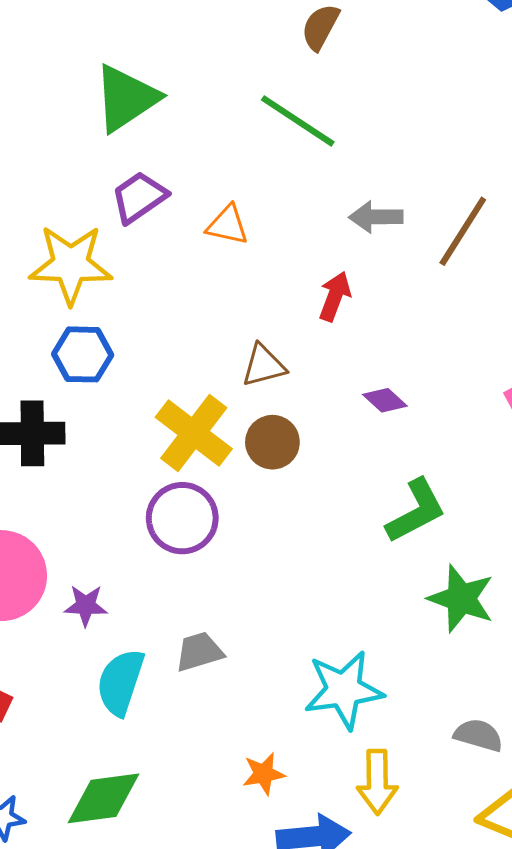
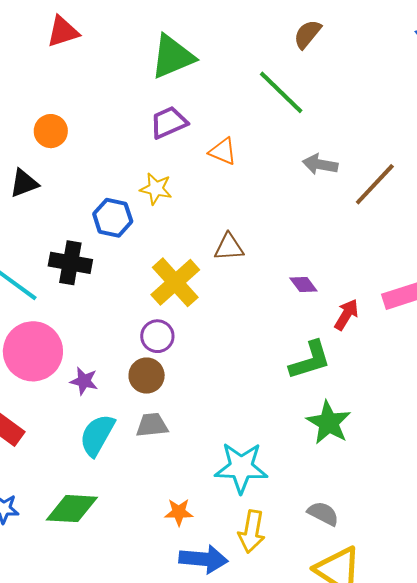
yellow star: (71, 264) -> (156, 189), moved, size x0.6
red arrow: (335, 296) -> (346, 315), moved
brown circle: (272, 442) -> (147, 376), moved
purple circle: (182, 518) -> (157, 336), size x0.7

